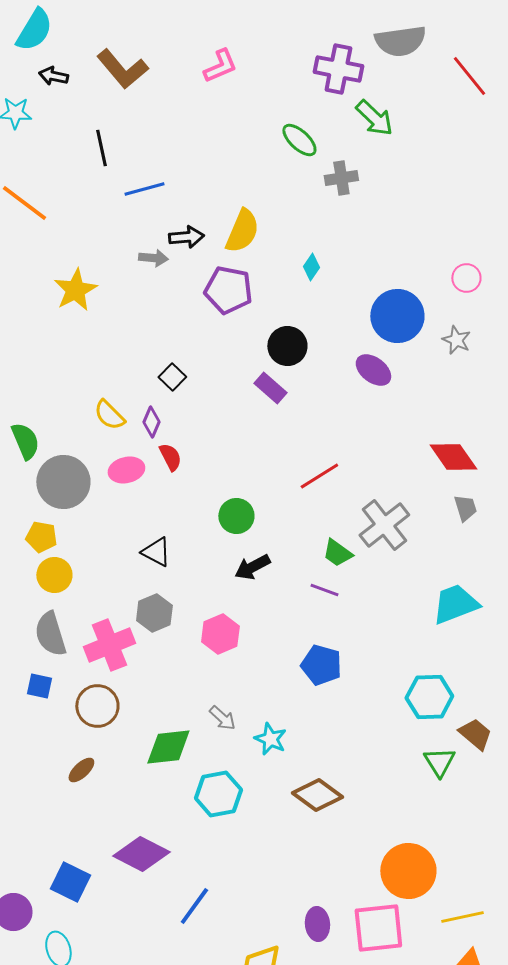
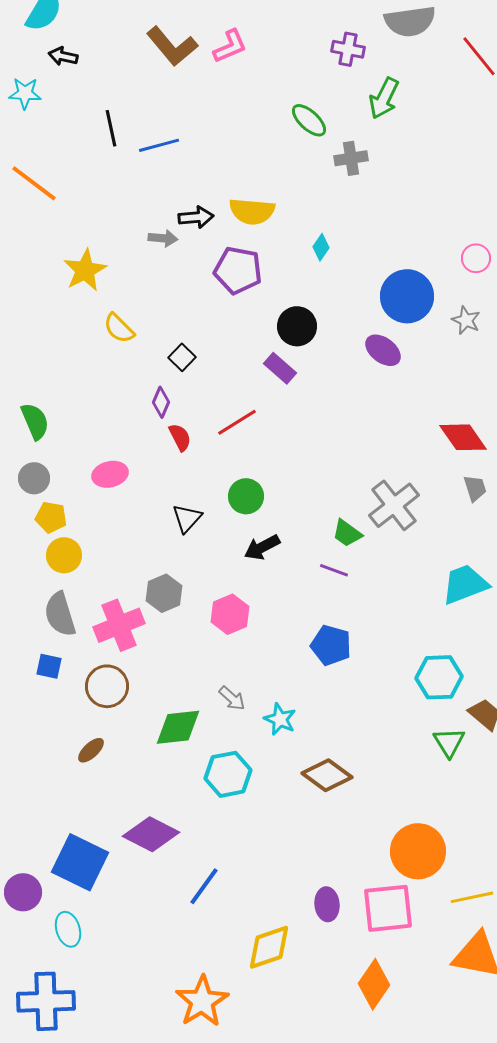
brown L-shape: (122, 69) -> (172, 46), moved
purple cross: (338, 69) -> (348, 49), size x0.7
green arrow: (374, 118) -> (384, 98), turned 72
blue line: (144, 189) -> (159, 145), moved
yellow semicircle: (242, 231) -> (252, 211), turned 72
yellow semicircle: (109, 415) -> (119, 328), moved
pink ellipse: (126, 470) -> (110, 474), moved
red line: (319, 476) -> (237, 422), moved
gray circle: (63, 482) -> (34, 478), moved, size x0.6
black triangle: (156, 552) -> (187, 518), moved, turned 44
blue square: (70, 882) -> (80, 862), size x1.4

